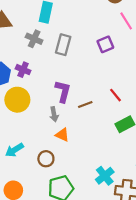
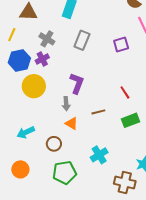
gray cross: (34, 39) -> (47, 39), moved
purple cross: (23, 70) -> (42, 59), turned 32
brown line: (85, 105) -> (98, 112), moved
cyan cross: (105, 176) -> (99, 155), moved

